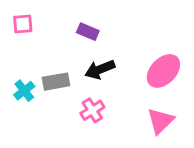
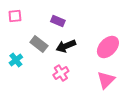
gray rectangle: (56, 82) -> (39, 44), moved, turned 48

